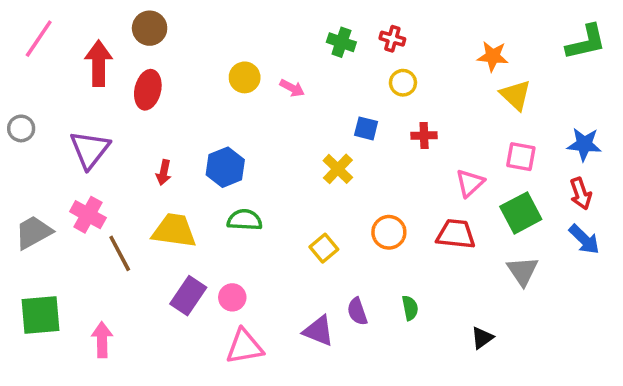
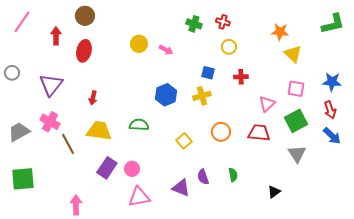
red arrow: (99, 63) -> (56, 36), size x0.7
blue hexagon: (225, 167) -> (166, 95), moved
yellow cross: (338, 169) -> (202, 96), moved, turned 30
pink arrow: (102, 340) -> (76, 205), moved

